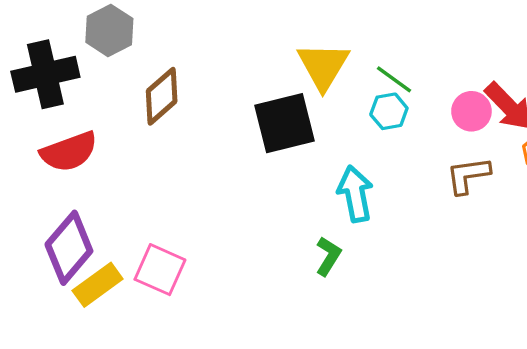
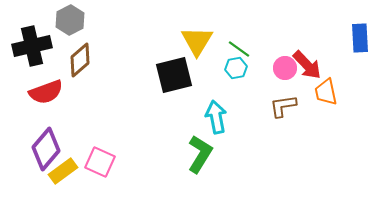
brown diamond: (162, 96) -> (80, 60), moved
green L-shape: (328, 256) -> (200, 154), size x1.6

